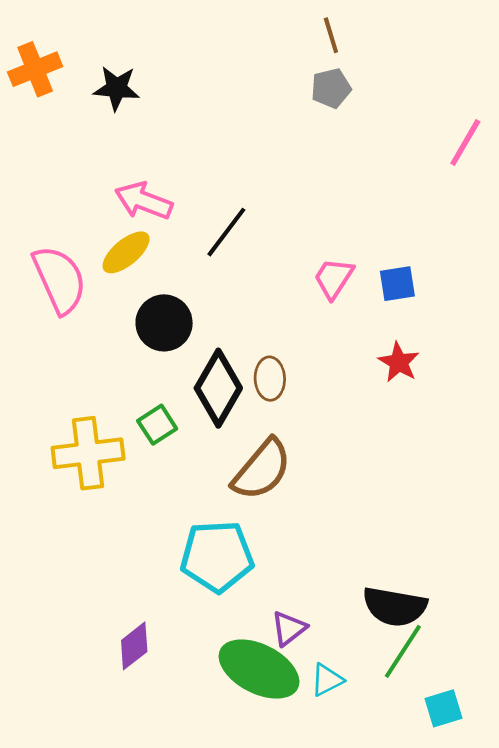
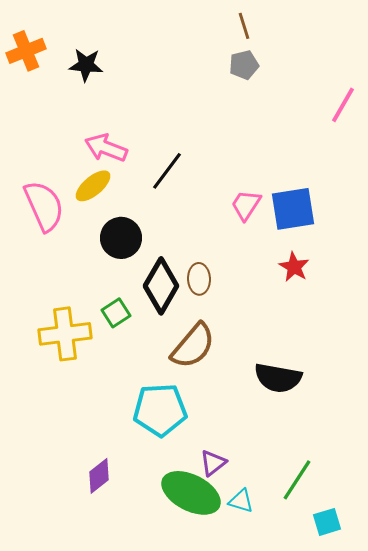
blue square: (397, 284) -> (293, 209), size x1.6
black semicircle: (395, 607) -> (278, 378), moved
cyan triangle: (327, 680) -> (241, 501), turned 44

